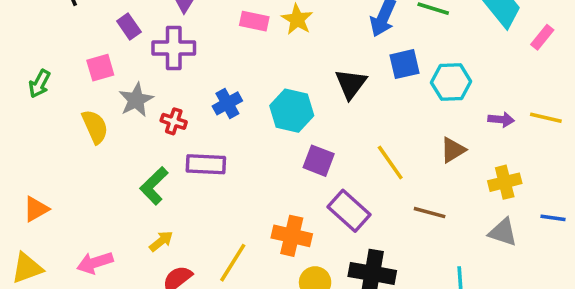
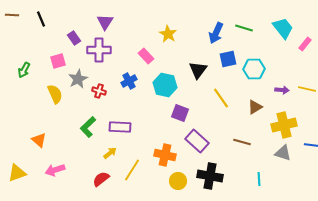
pink rectangle: (254, 21) -> (146, 56), moved, turned 35
yellow line: (390, 162) -> (221, 98), moved
purple rectangle: (206, 164) -> (120, 127), moved
yellow cross: (505, 182) -> (284, 125), size x1.4
orange triangle: (36, 209) -> (39, 140), moved, turned -49
yellow arrow: (161, 241) -> (110, 153), moved

